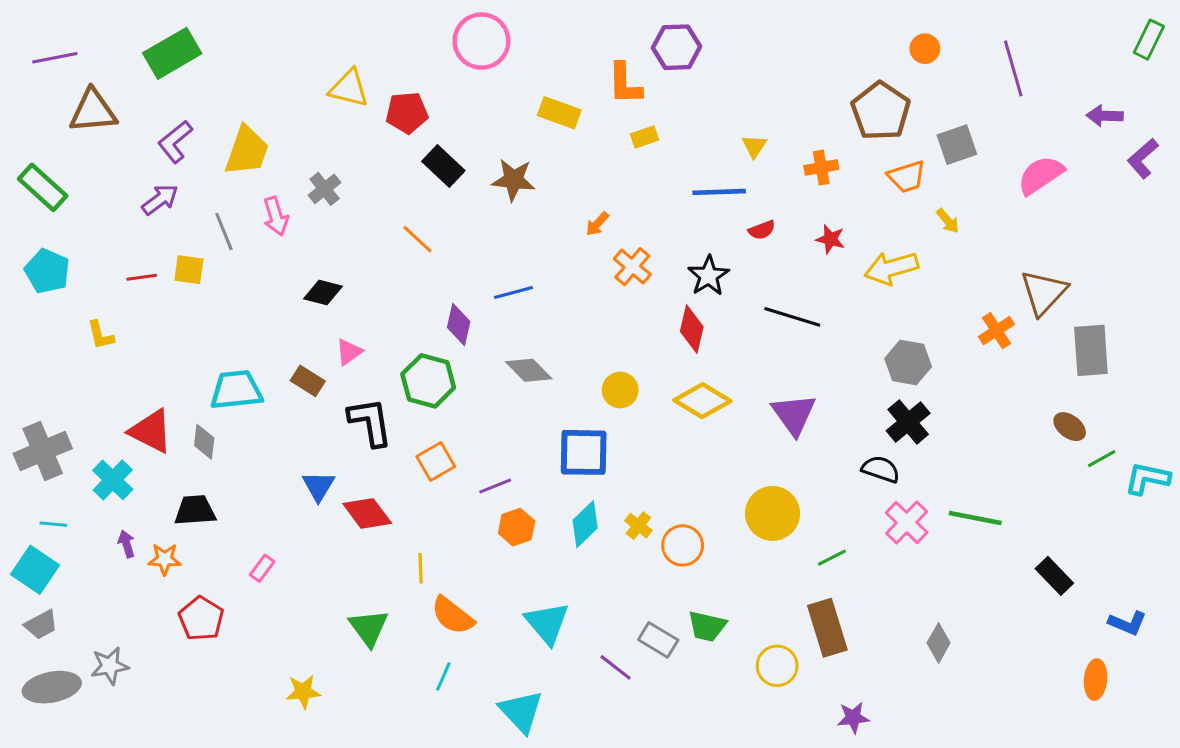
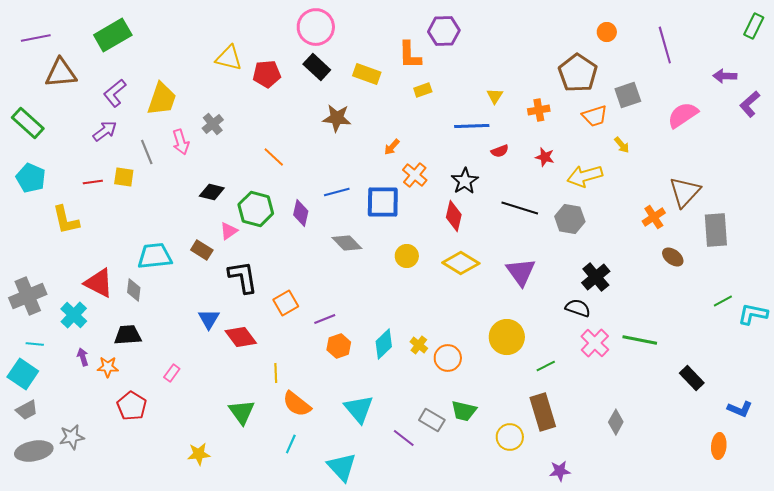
black rectangle: (443, 166) -> (317, 67), moved
yellow L-shape: (101, 335) -> (66, 220), size x1.5
gray hexagon: (908, 363) -> (570, 219), moved
green hexagon: (428, 381) -> (256, 209), moved
brown ellipse: (1070, 427) -> (673, 257), moved
blue square: (584, 452) -> (383, 202), moved

